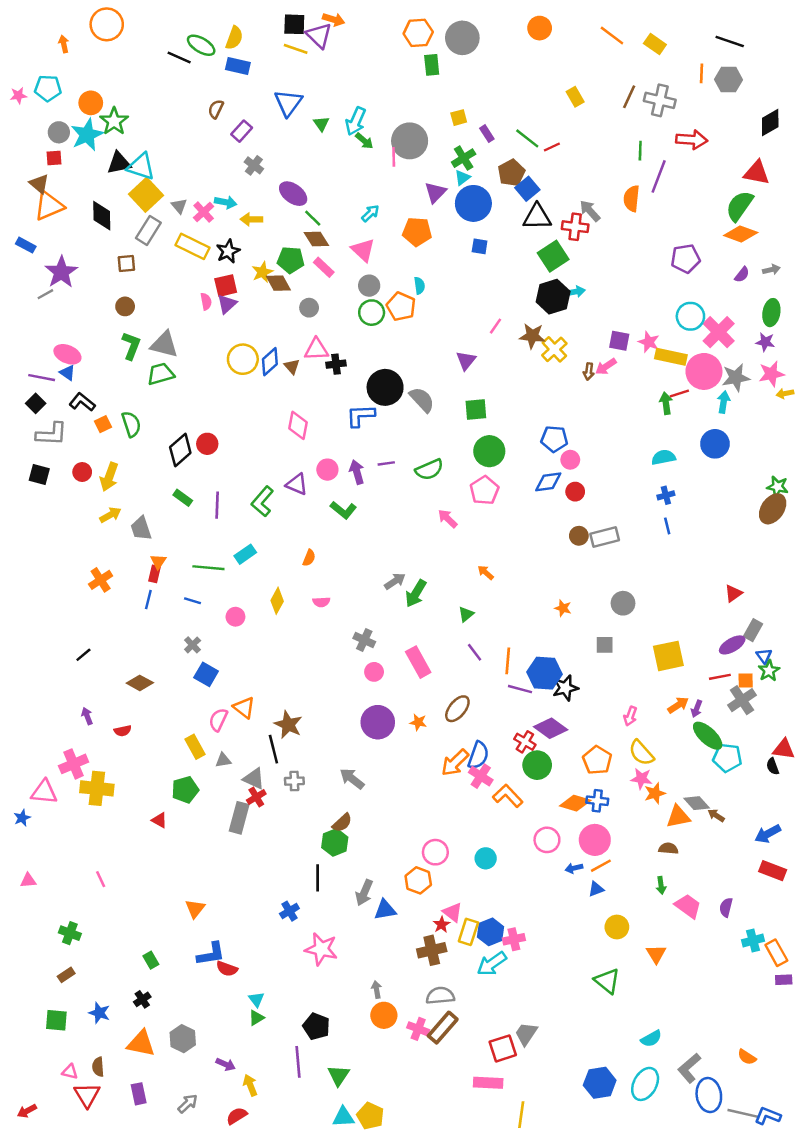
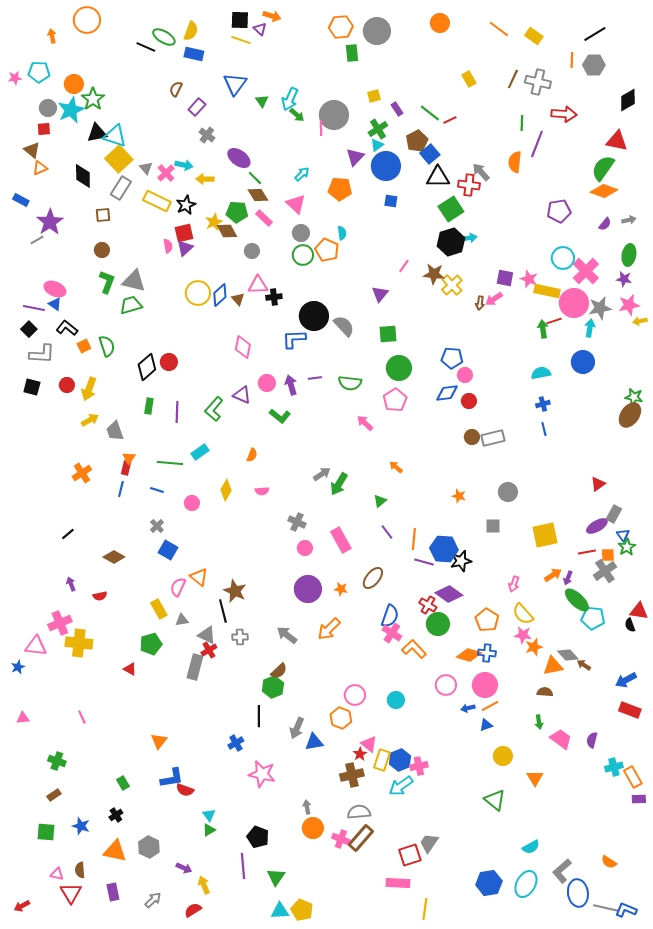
purple triangle: (319, 35) -> (260, 29), size x0.6
black line: (730, 42) -> (595, 34), turned -50
orange triangle: (49, 206) -> (40, 168), size x0.6
green semicircle: (429, 470) -> (350, 383), turned 30
green rectangle: (183, 498) -> (149, 406), turned 63
orange arrow: (455, 763) -> (329, 629), moved

